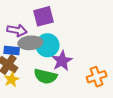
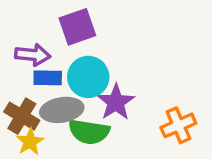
gray ellipse: (30, 43) -> (62, 110), moved
blue rectangle: (12, 50) -> (48, 78), moved

